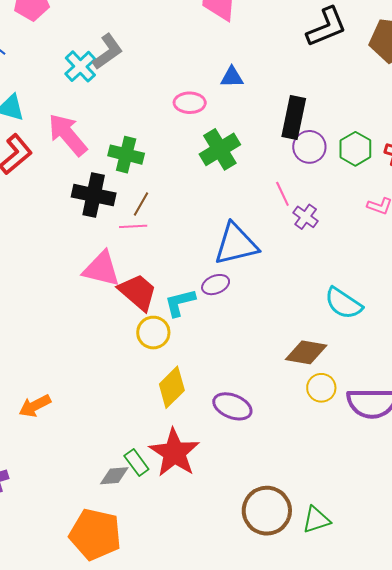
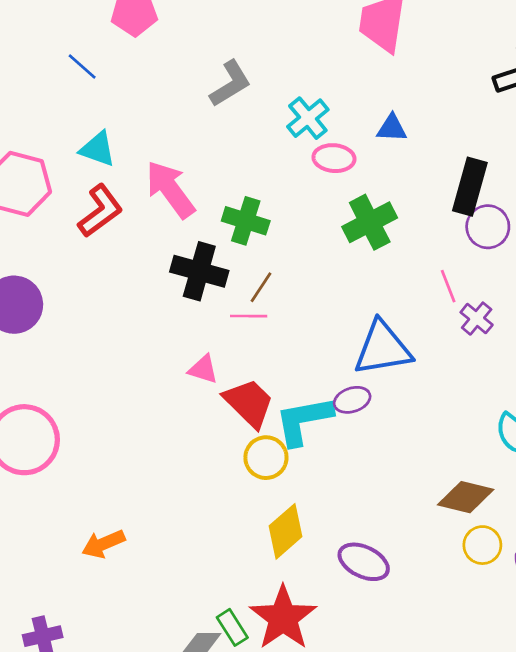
cyan cross: (80, 66) -> (308, 118), moved
pink triangle: (101, 269) -> (203, 369), size x0.6
cyan L-shape: (180, 303) -> (304, 421), size x1.4

